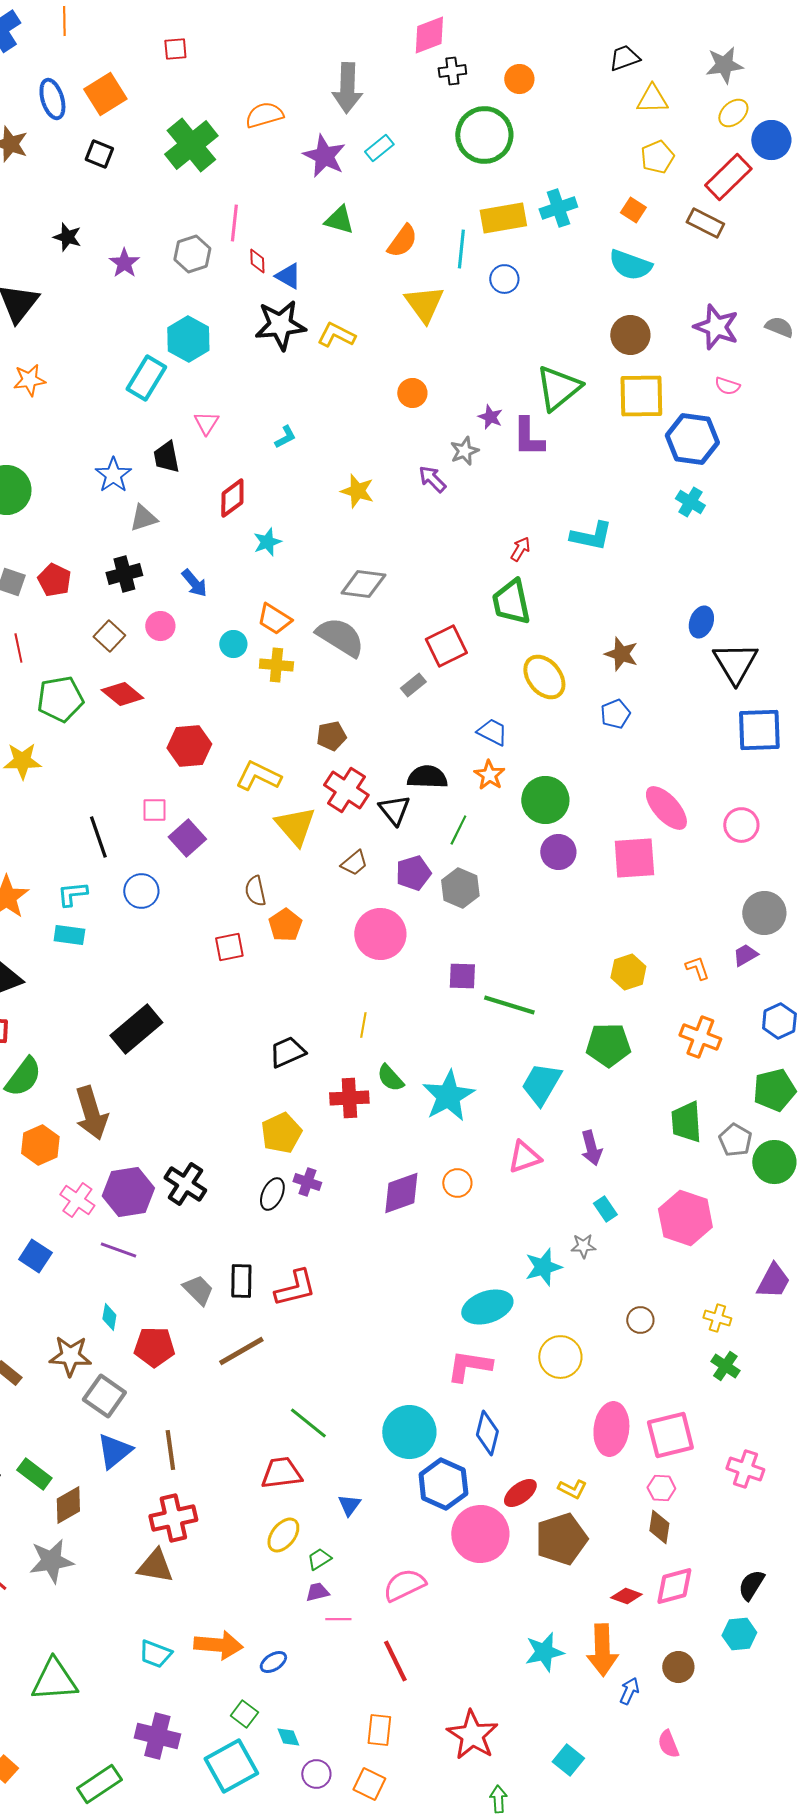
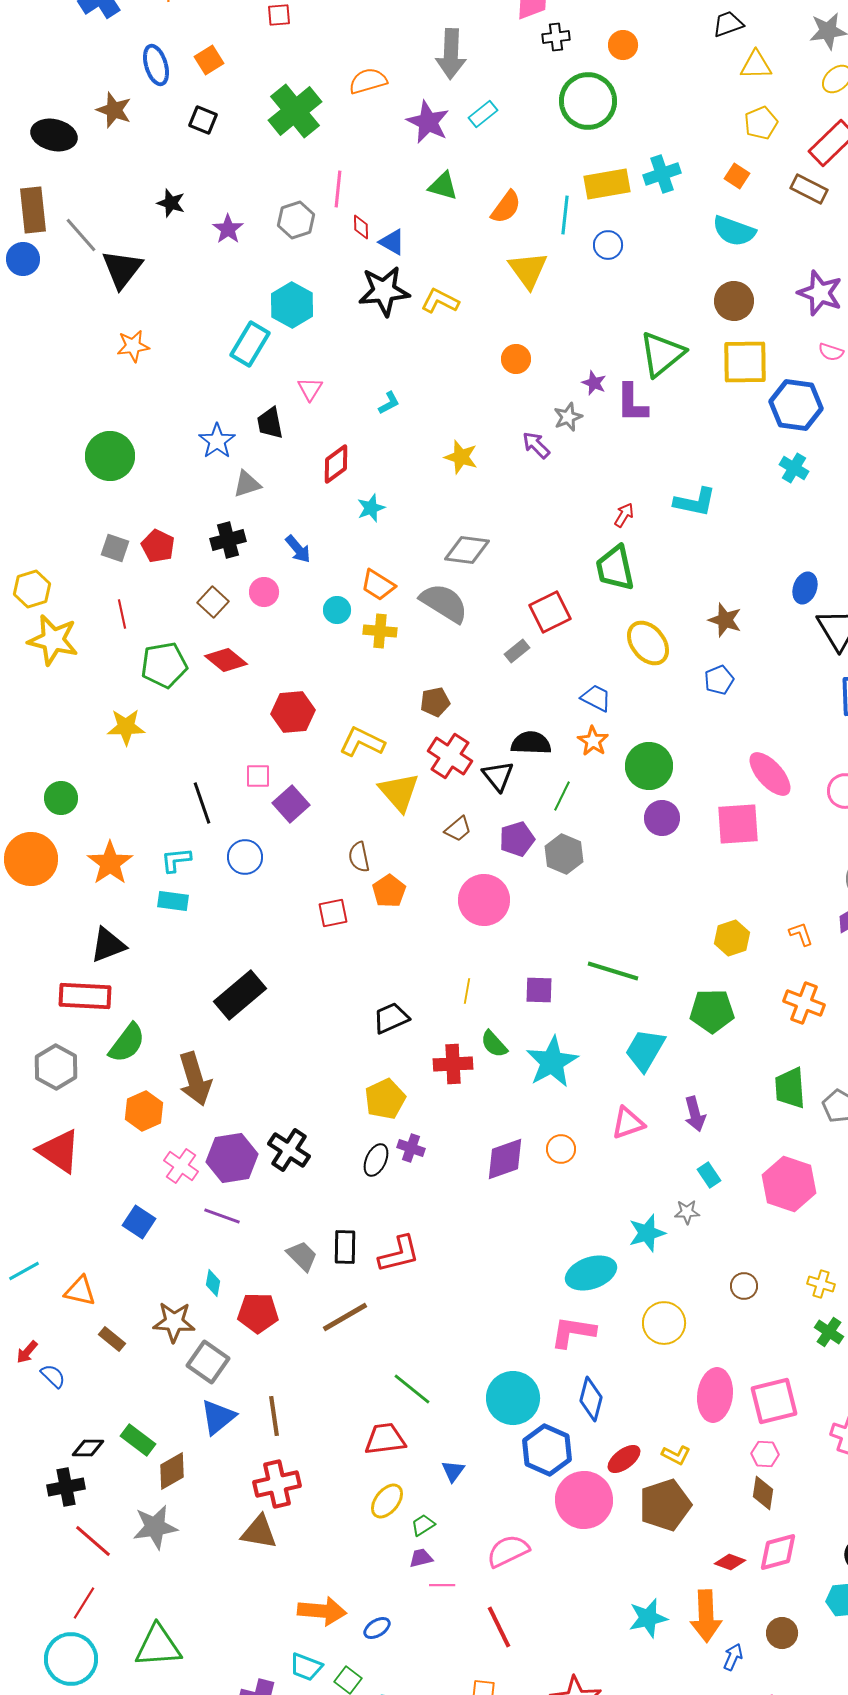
orange square: (105, 94) -> (209, 60), size x0.7
purple square: (462, 976) -> (539, 990), moved
cyan trapezoid: (155, 1654) -> (306, 1667), moved

